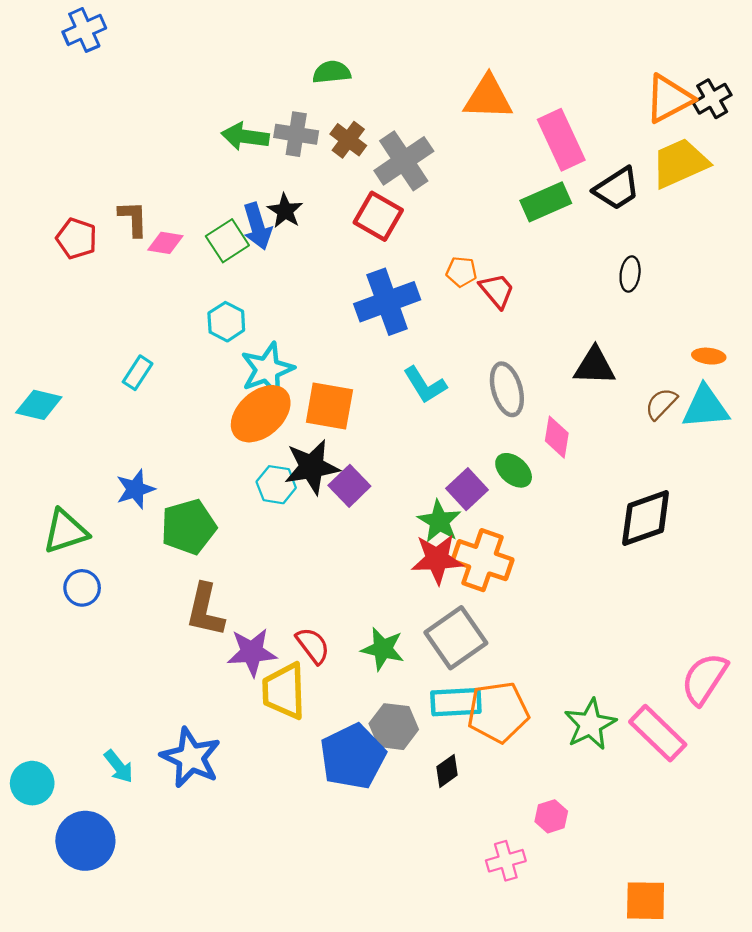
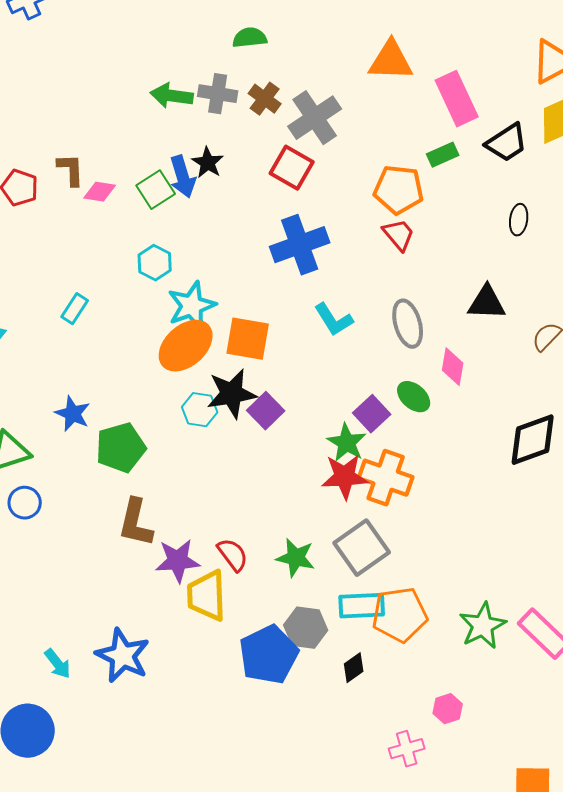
green rectangle: (546, 202) -> (443, 155), size x0.7
orange pentagon: (461, 272) -> (399, 190), moved, size x1.8
blue star: (135, 489) -> (73, 414), turned -30

